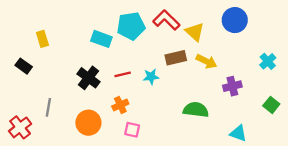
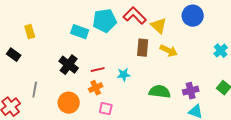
brown rectangle: (176, 58) -> (143, 48), turned -72
red line: (123, 74) -> (98, 70), moved
cyan star: (151, 77) -> (124, 75), moved
purple cross: (232, 86) -> (191, 91), moved

